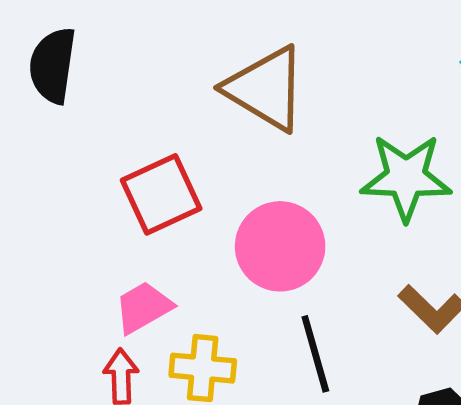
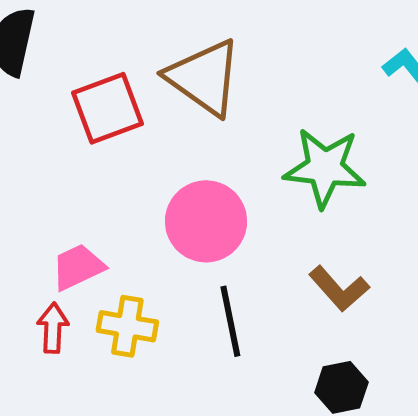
red square: (161, 194) -> (108, 108), moved

